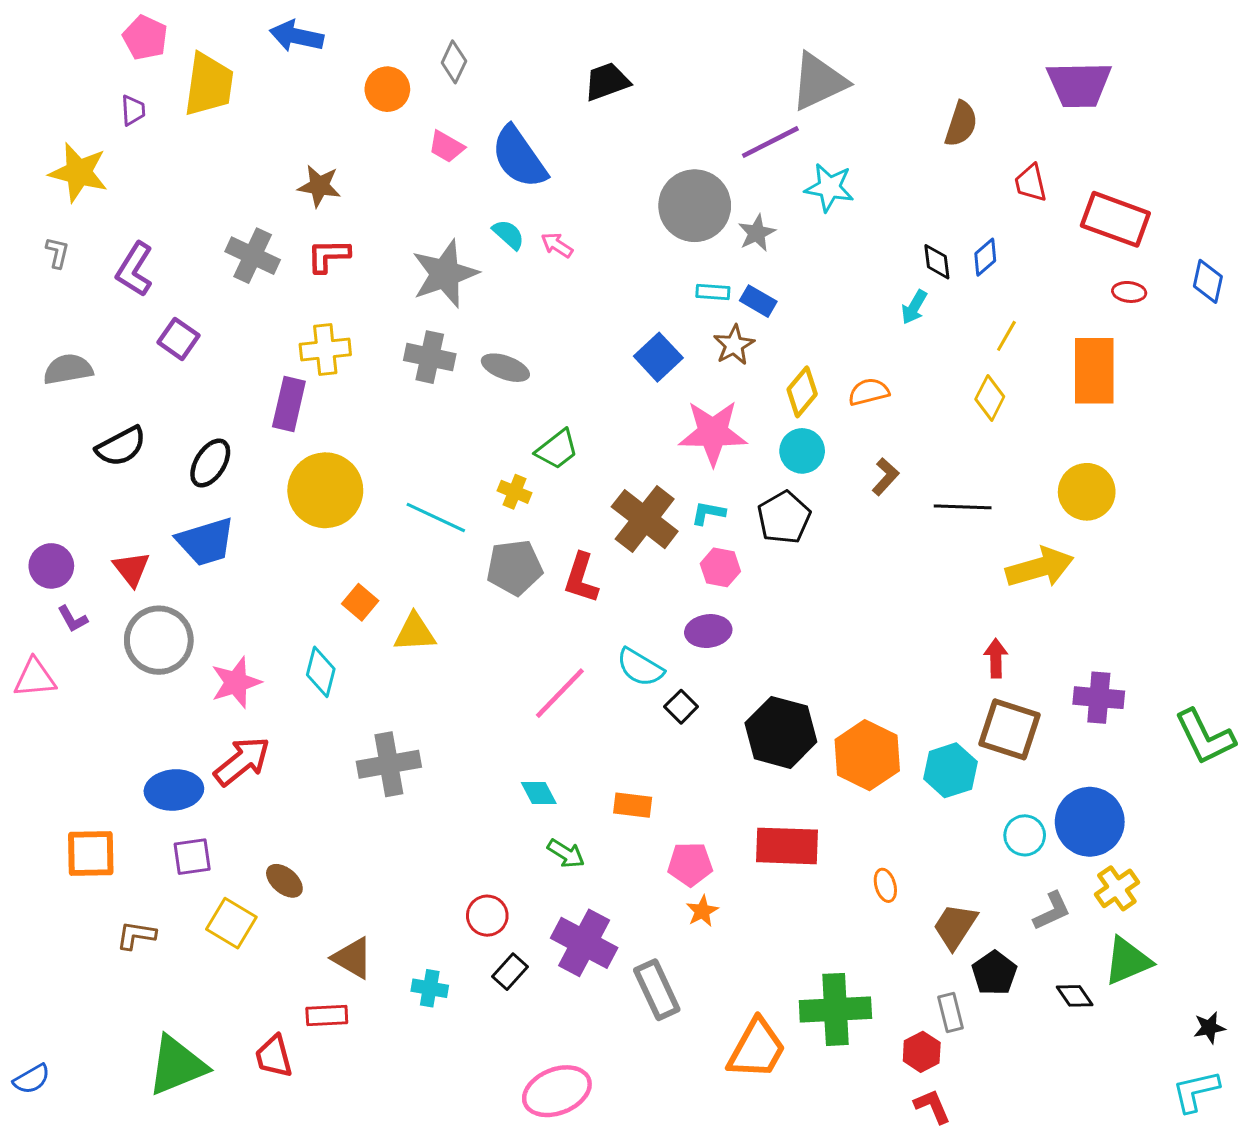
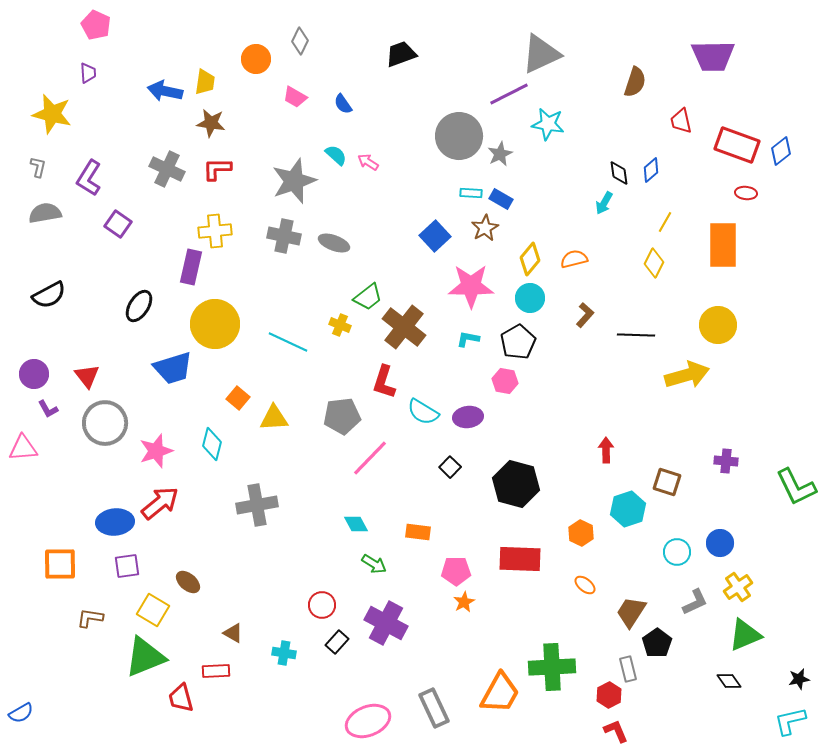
blue arrow: (297, 36) -> (165, 91), moved
yellow trapezoid: (209, 85) -> (205, 82), moved, size x0.6
blue semicircle: (519, 157) -> (343, 104), size x0.5
blue diamond: (1208, 281) -> (781, 151), moved, turned 40
gray semicircle: (68, 369) -> (45, 213), moved
black semicircle: (121, 446) -> (49, 295), moved
brown cross: (645, 519) -> (404, 327), moved
blue trapezoid: (206, 542) -> (173, 368), moved
gray pentagon: (515, 567) -> (342, 416), moved
pink hexagon: (720, 567) -> (505, 381), moved
red arrow: (996, 658) -> (606, 450), moved
cyan semicircle: (640, 667) -> (423, 412), moved
purple cross: (1099, 698) -> (726, 461), size x0.7
brown square: (1009, 729) -> (667, 482), size x0.7
orange hexagon: (867, 755) -> (581, 533), moved, size x0.6
blue circle: (1090, 822) -> (720, 543), size x0.6
orange ellipse: (885, 885) -> (585, 585), turned -35
brown triangle: (353, 958) -> (233, 633), size x0.7
gray rectangle: (657, 990) -> (434, 708), moved
black diamond: (1075, 996) -> (729, 681), moved
green triangle: (177, 1065) -> (145, 657), moved

